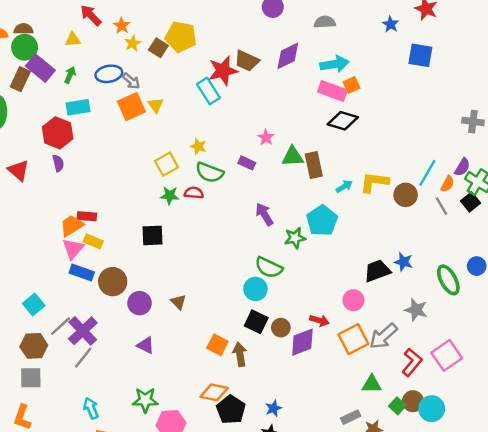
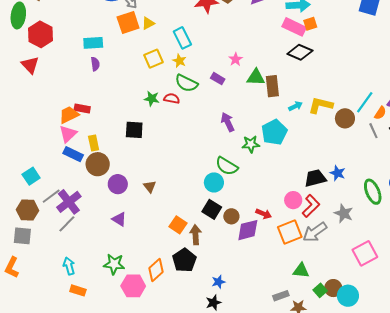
cyan rectangle: (208, 91) -> (182, 38), moved
yellow triangle: (156, 105) -> (148, 23), turned 32
cyan rectangle: (78, 107) -> (93, 43), moved
red hexagon: (58, 133) -> (40, 34), moved
purple semicircle: (58, 163) -> (95, 64), moved
yellow square: (167, 164) -> (153, 59), moved
yellow rectangle: (93, 241) -> (94, 143), moved, turned 49
red L-shape: (412, 362) -> (311, 206), moved
orange diamond: (214, 392) -> (156, 270), moved, turned -60
black pentagon: (231, 410) -> (184, 260), moved

